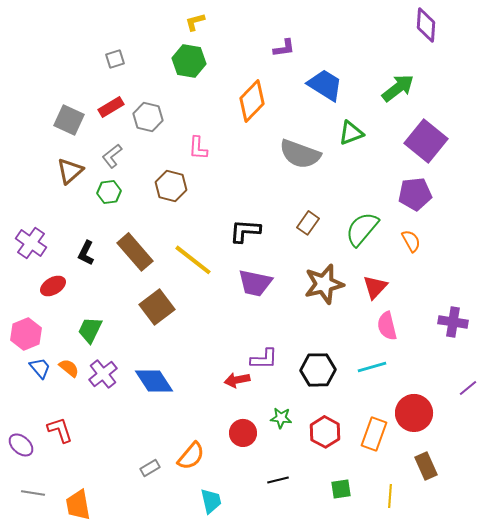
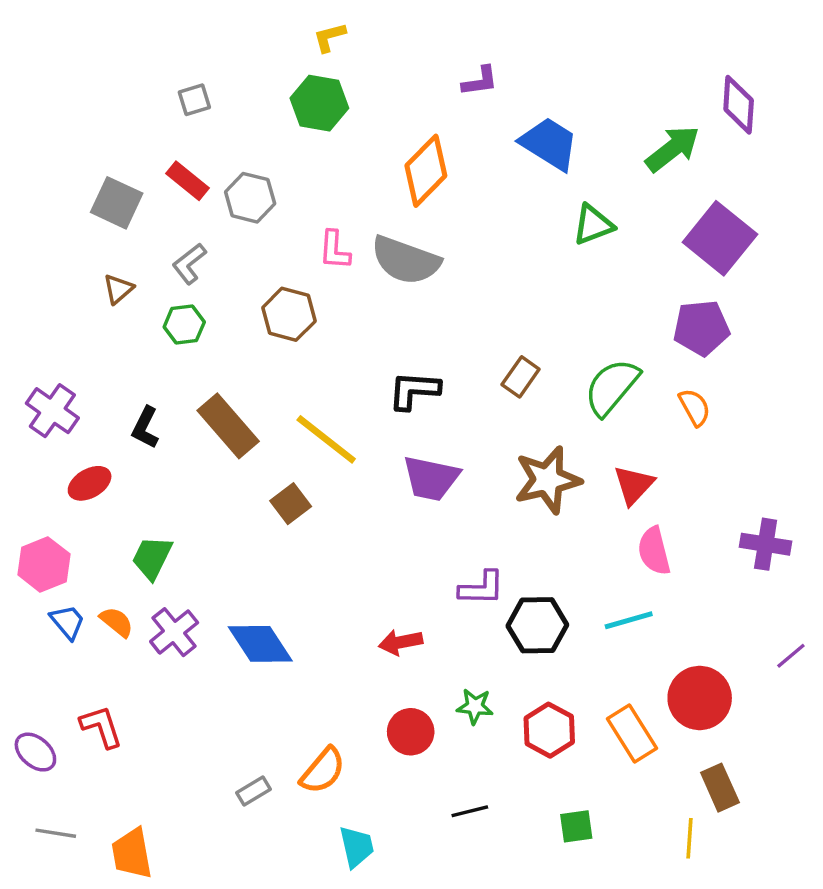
purple diamond: (426, 25) -> (739, 105), moved
red rectangle: (111, 107) -> (188, 181), turned 70
gray semicircle: (300, 154) -> (406, 260), moved
brown triangle: (70, 171) -> (118, 289), size x0.7
brown square: (157, 307) -> (291, 504), moved, size x0.7
purple L-shape: (264, 359) -> (482, 588), moved
orange rectangle: (374, 434) -> (632, 733), turned -52
yellow line: (390, 496) -> (690, 838), moved

